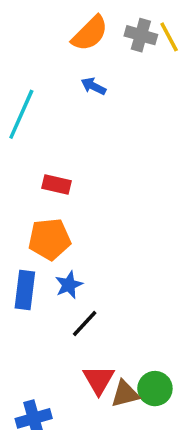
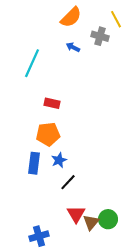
gray cross: (141, 35) -> (100, 36), moved
brown triangle: (125, 394) -> (91, 222), turned -36

